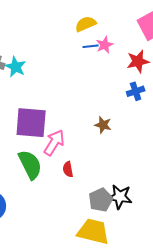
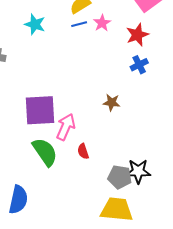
blue line: (91, 46) -> (79, 24), moved
cyan star: (16, 67) -> (35, 24), moved
gray pentagon: (101, 200) -> (120, 177), turned -30

